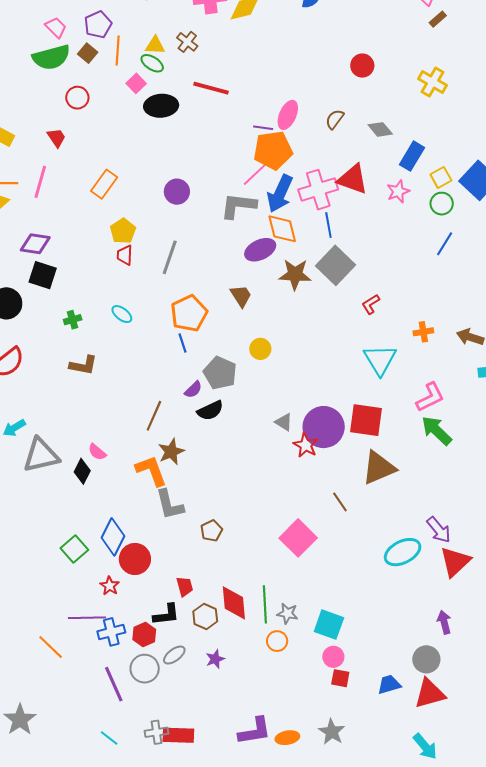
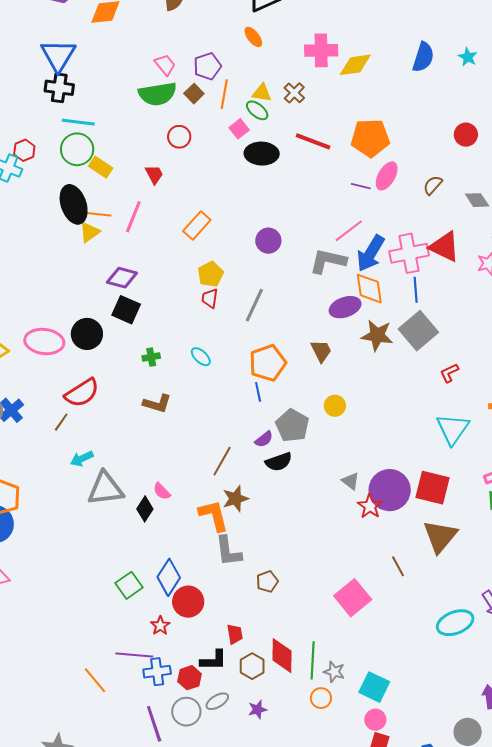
orange pentagon: (273, 150) -> (370, 138), moved
brown triangle: (379, 468) -> (440, 536), turned -33

